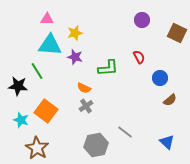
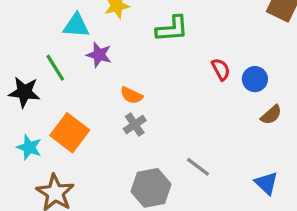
cyan triangle: (50, 45) -> (76, 25), size x0.7
purple star: (75, 57) -> (99, 55), moved
red semicircle: (139, 57) -> (221, 69), moved
green L-shape: (108, 68) -> (172, 29), moved

